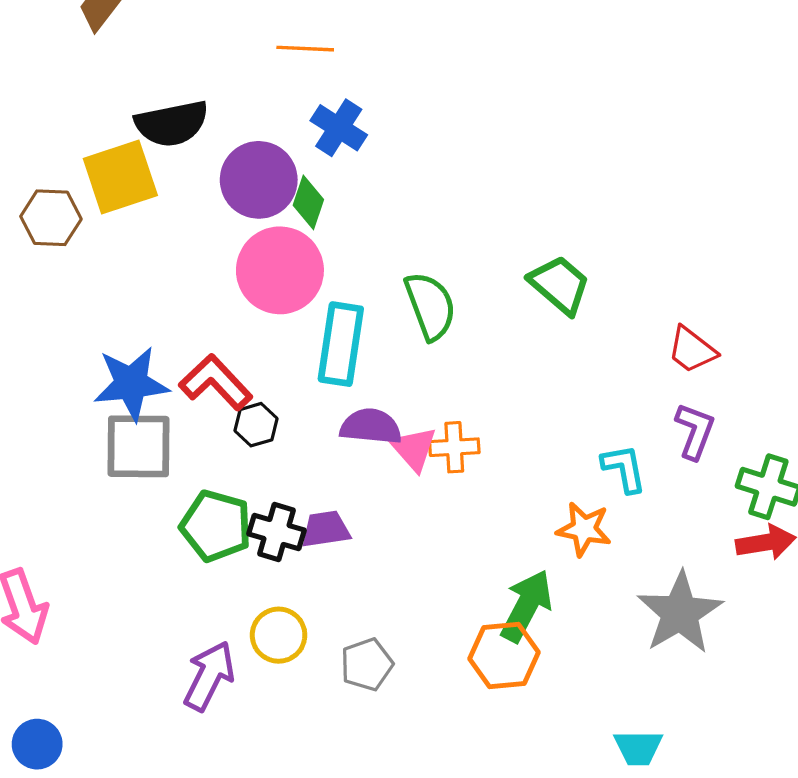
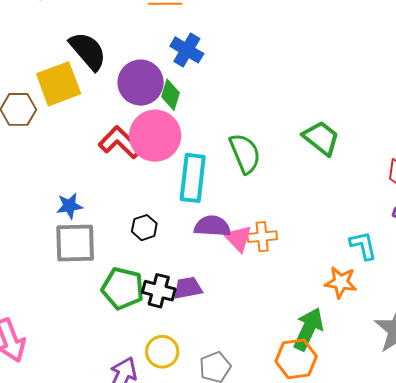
black semicircle: (172, 124) -> (88, 51), turned -117
red L-shape: (216, 382) -> (120, 142), moved
blue star: (131, 384) -> (69, 206), size x0.6

